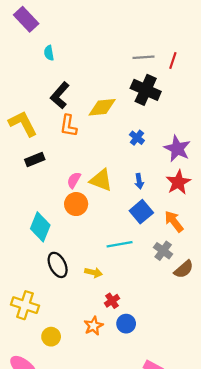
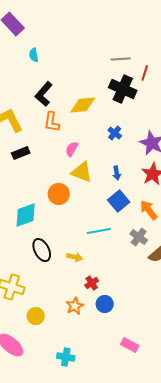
red line: (173, 61) -> (145, 73), moved
pink semicircle: (74, 180) -> (72, 149), moved
cyan diamond: (40, 227) -> (26, 215), turned 48

